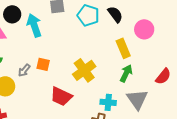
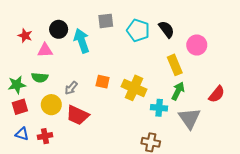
orange square: (43, 64) -> (103, 82), moved
yellow cross: (84, 70) -> (134, 88), turned -30
red trapezoid: (61, 96) -> (77, 115), moved
cyan cross: (108, 102) -> (159, 108), moved

